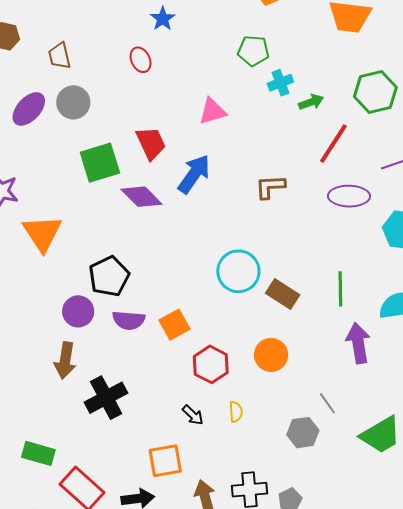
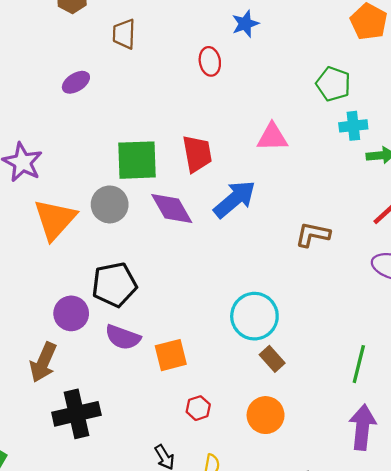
gray circle: (73, 102) -> (110, 204), moved
purple ellipse: (29, 109) -> (76, 82), size x0.7
brown rectangle: (283, 294) -> (272, 359), moved, size x0.7
red hexagon: (211, 364) -> (198, 408), size x0.6

